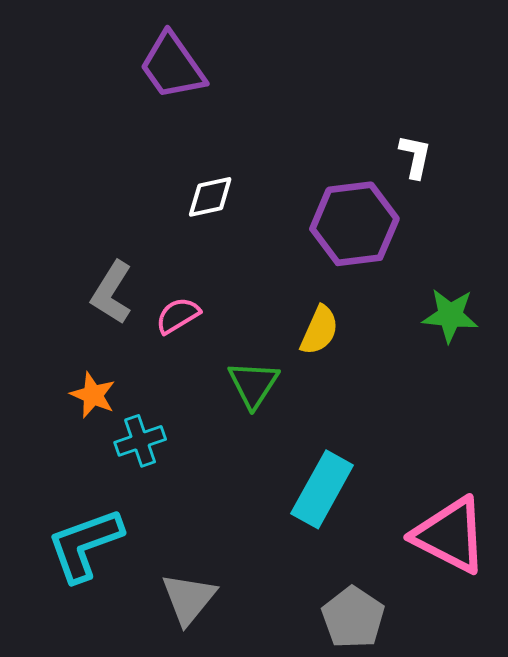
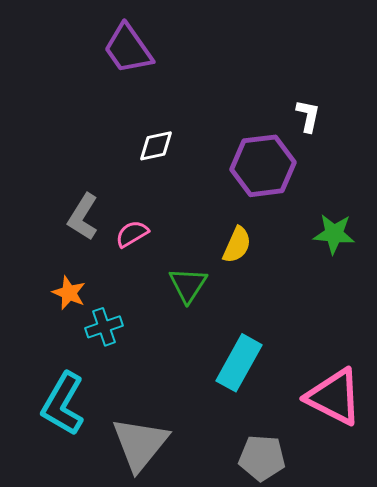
cyan L-shape: (85, 545) -> (63, 404), turned -40
gray triangle: (189, 599) -> (140, 444), size x1.4
gray pentagon: (353, 617) -> (262, 458), turned -30

